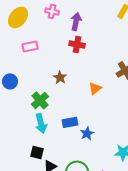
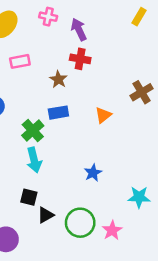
purple arrow: (76, 21) -> (79, 29), turned -36
brown star: (60, 77) -> (58, 79), moved
blue rectangle: (70, 122) -> (58, 113), moved

